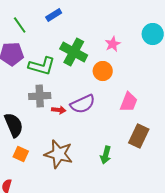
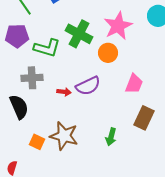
pink star: (113, 44) -> (118, 26), size x1.8
gray cross: (40, 96) -> (32, 78), moved
orange square: (21, 154) -> (37, 142), moved

